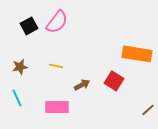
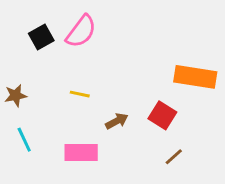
brown star: (20, 67) -> (16, 95), moved
brown line: (148, 110) -> (174, 157), moved

